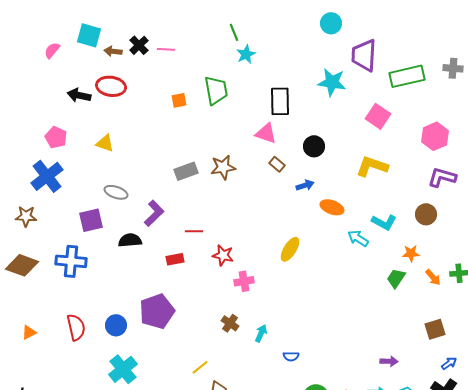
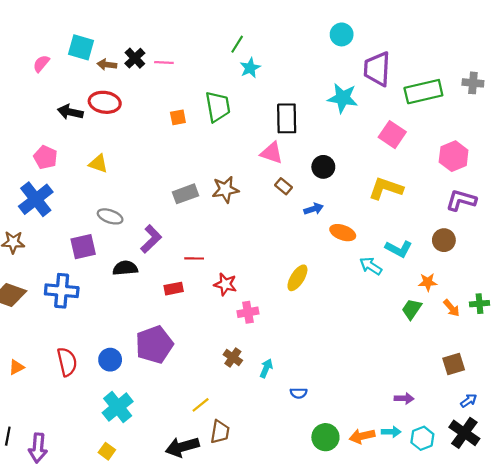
green line: (234, 32) -> (237, 44), turned 54

